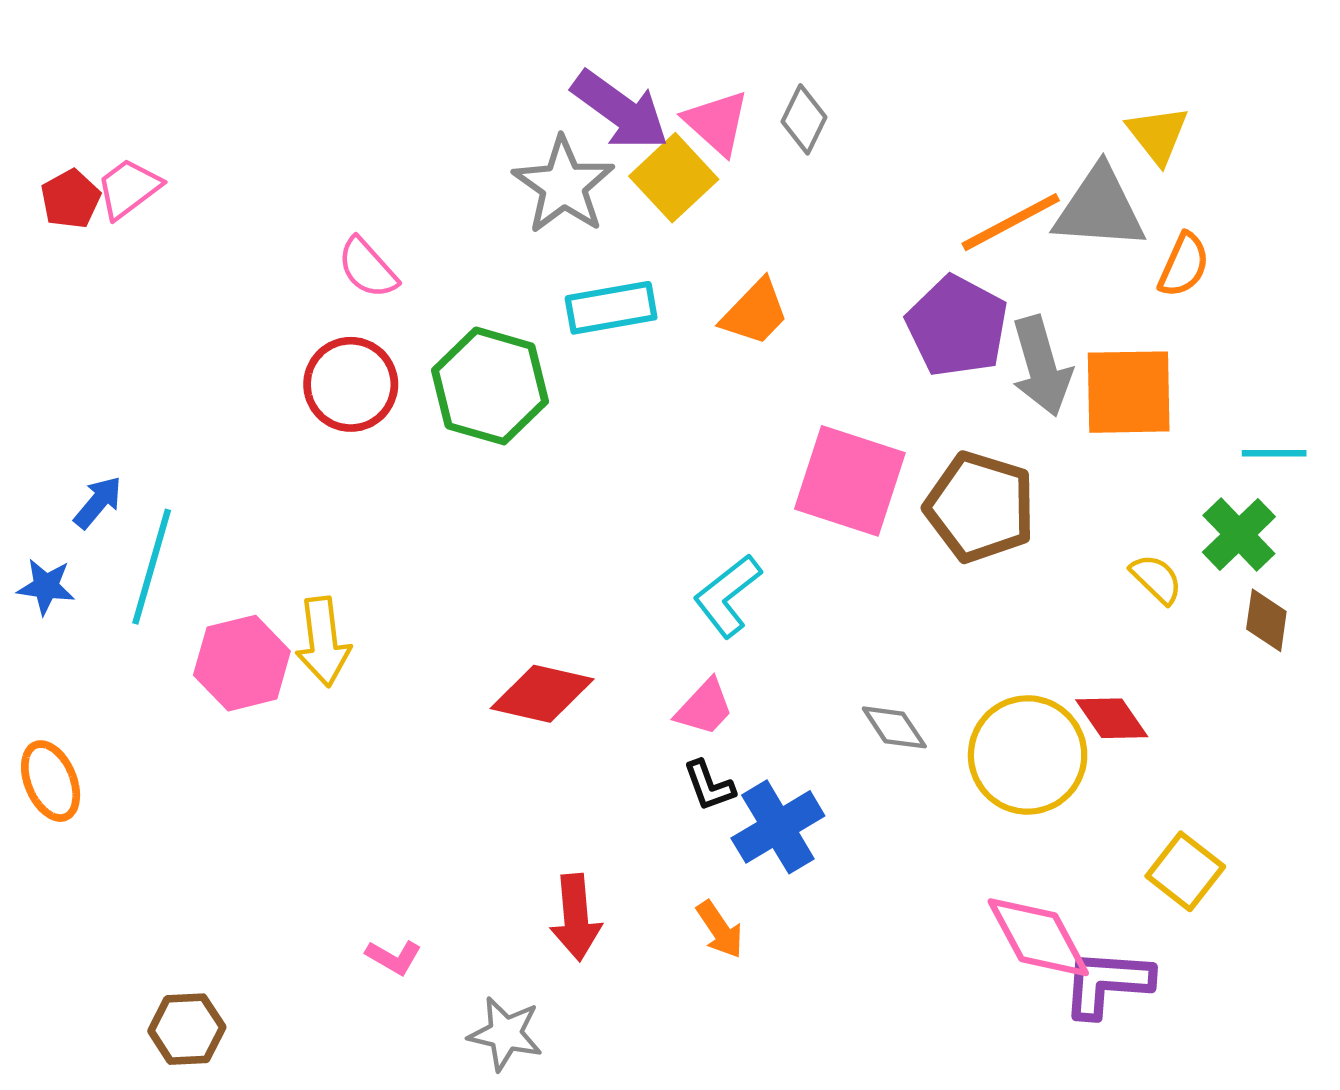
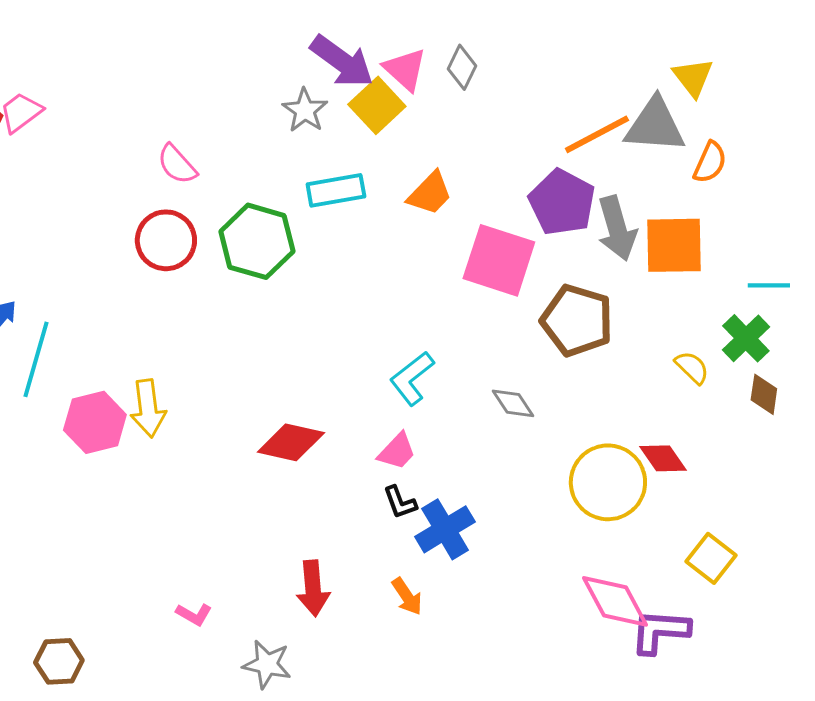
gray star: (564, 185) -> (305, 110), size x0.7
pink square: (850, 481) -> (499, 260), moved
gray diamond: (894, 727) -> (513, 403), moved

